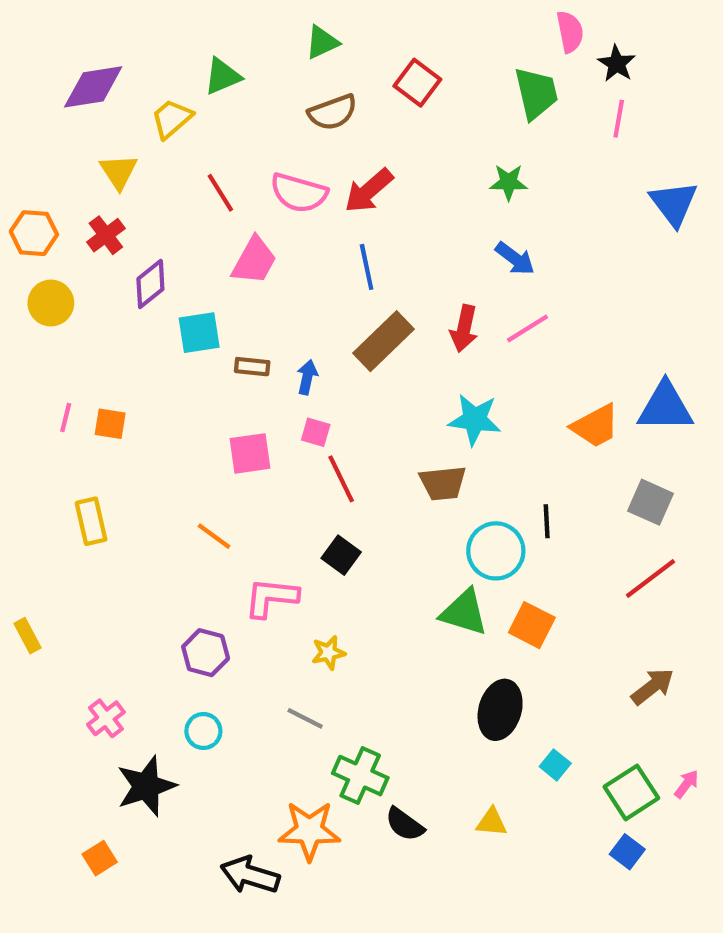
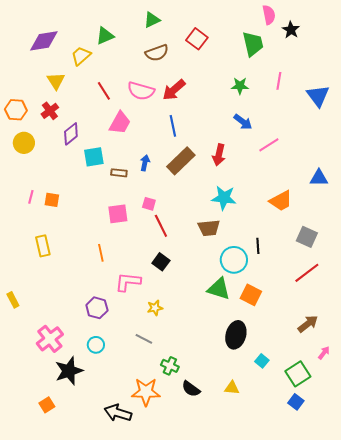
pink line: (619, 119) -> (279, 81), moved
pink line: (528, 328) -> (269, 145), moved
blue arrow: (307, 377) -> (145, 163), moved
blue triangle: (665, 407) -> (319, 178), moved, size x0.7
orange line: (214, 536) -> (101, 253), turned 42
pink cross: (106, 718) -> (50, 339), size x1.5
green cross: (360, 776) -> (170, 366), size x0.7
pink arrow: (687, 784) -> (324, 353), moved

